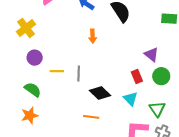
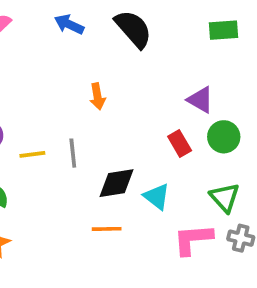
orange arrow: (93, 36) -> (97, 96), moved
black diamond: (100, 93) -> (116, 183), turned -45
cyan triangle: (130, 99) -> (157, 197), moved

